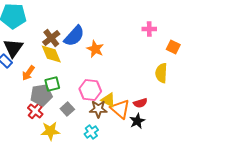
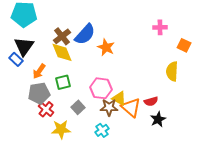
gray pentagon: (41, 95) -> (39, 93), moved
black star: (137, 121) -> (158, 119), moved

